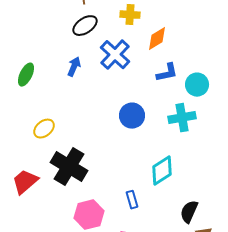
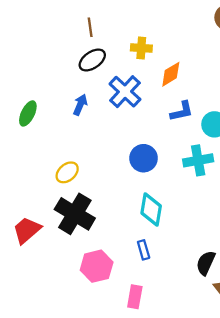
yellow ellipse: (44, 129) -> (67, 172), moved
cyan diamond: (162, 171) -> (151, 209), moved, turned -48

